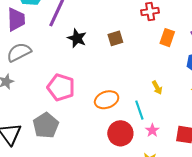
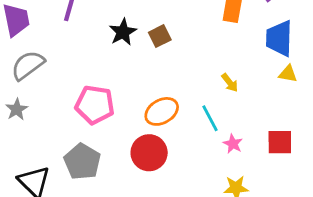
black star: (77, 38) -> (123, 32), moved, turned 30
brown square: (115, 38) -> (160, 36), moved
red circle: (120, 133) -> (149, 153), moved

